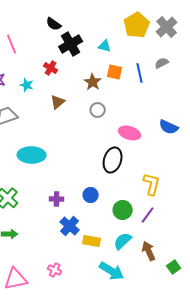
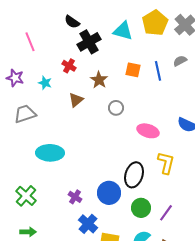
cyan triangle: (105, 46) -> (123, 31), moved, size x1.5
brown star: (93, 82) -> (99, 80), moved
black ellipse: (113, 160) -> (134, 175), moved
yellow L-shape: (152, 184) -> (166, 163), moved
blue circle: (91, 195) -> (109, 193), size x1.5
purple cross: (57, 199) -> (75, 197), turned 32

